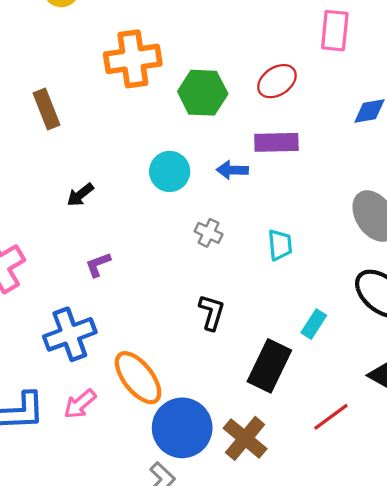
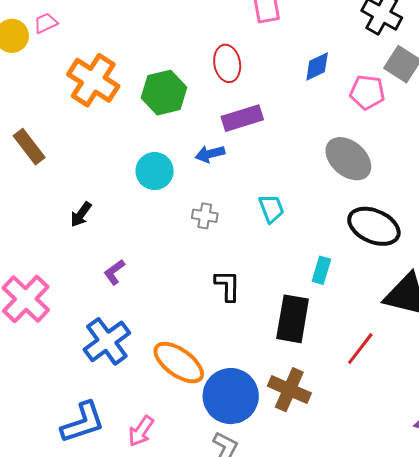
orange cross: (133, 59) -> (93, 80), turned -33
red ellipse: (277, 81) -> (227, 63), turned -51
pink arrow: (80, 404) -> (141, 431), moved

